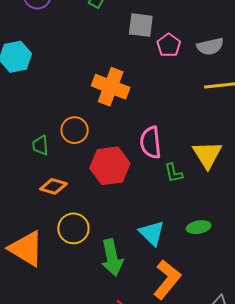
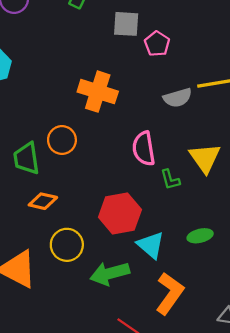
gray semicircle: (210, 46) -> (178, 98), moved
green trapezoid: (40, 145) -> (26, 158), size x1.5
red hexagon: (110, 166) -> (120, 213), moved
green arrow: (112, 258) -> (110, 273), turned 90

